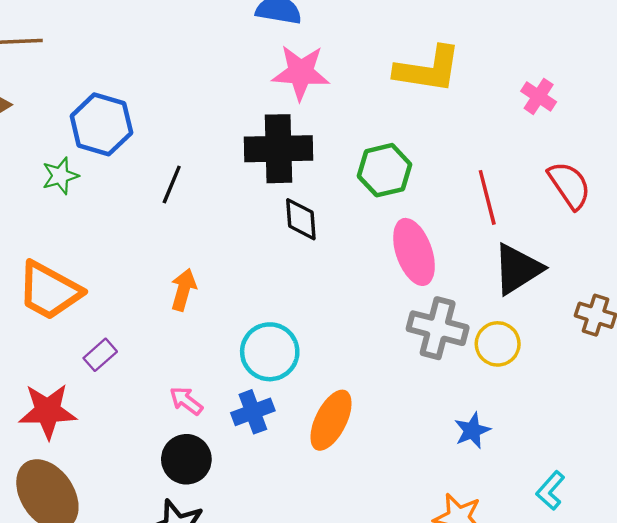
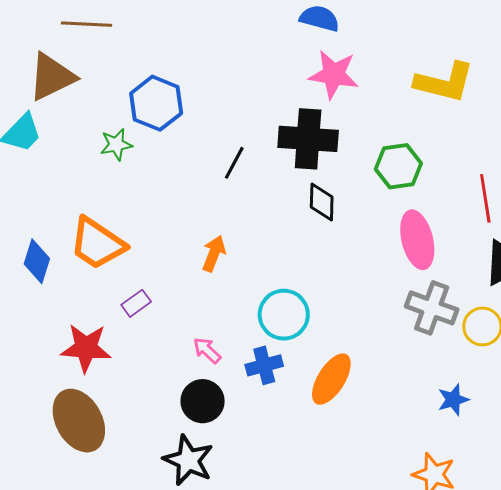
black line: (172, 185) -> (234, 163), moved

